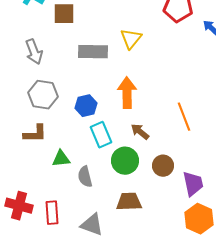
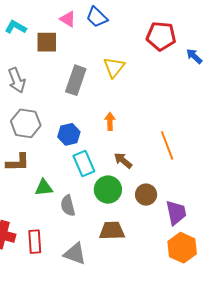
gray rectangle: (93, 52) -> (76, 80), turned -72
orange arrow: (127, 93) -> (110, 121), size x0.6

